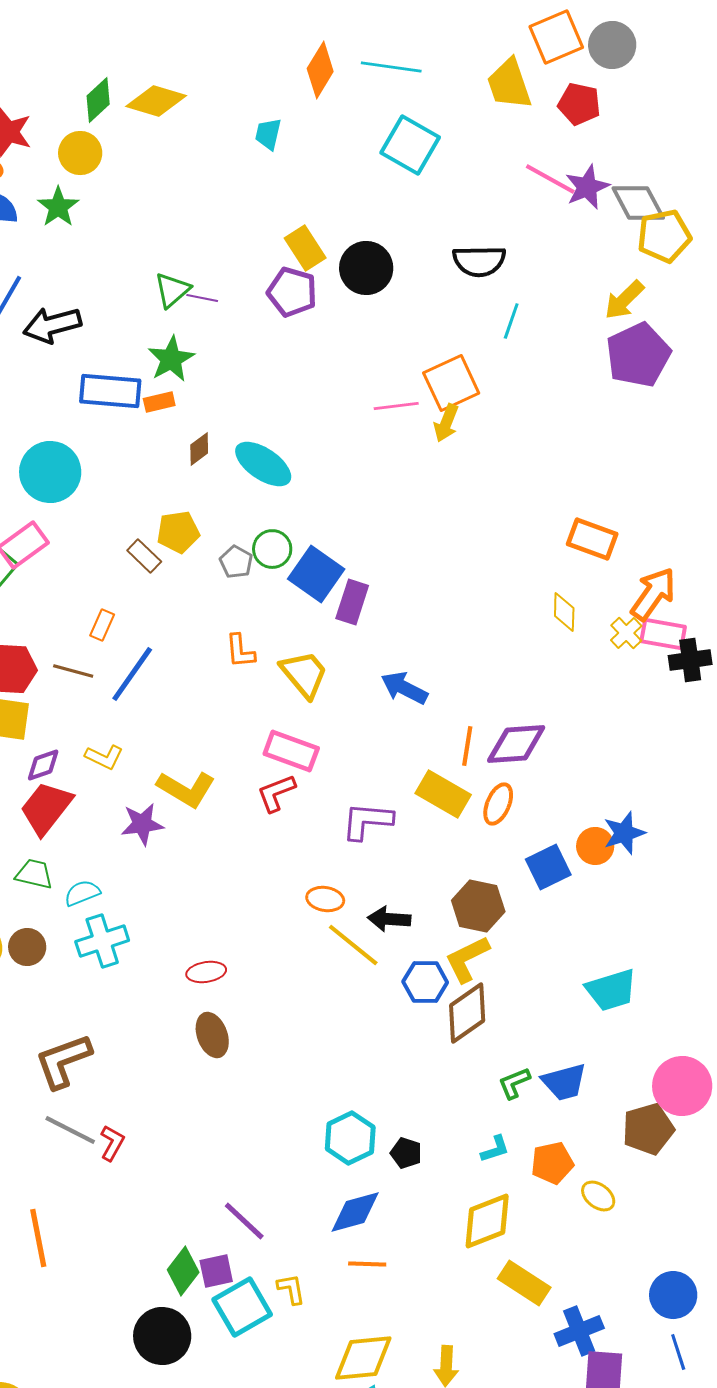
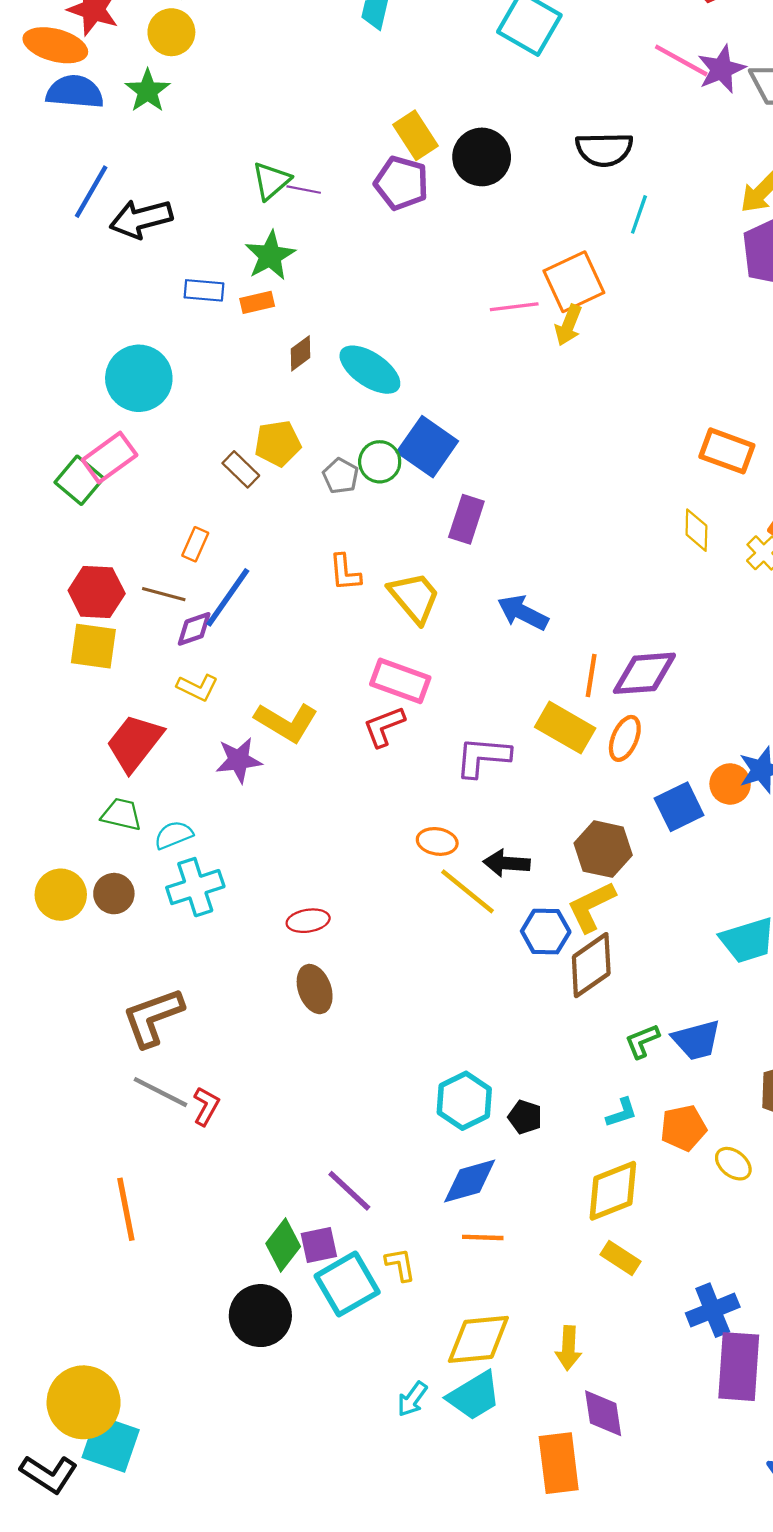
blue rectangle: (110, 391) -> (204, 290), size x0.6
blue square: (316, 574) -> (427, 447), moved
purple diamond: (43, 765) -> (194, 629), moved
yellow rectangle: (524, 1283) -> (621, 1258), moved, size x0.7

